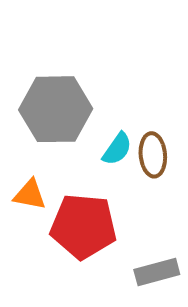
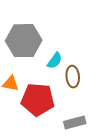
brown ellipse: (153, 155) -> (73, 77), moved

